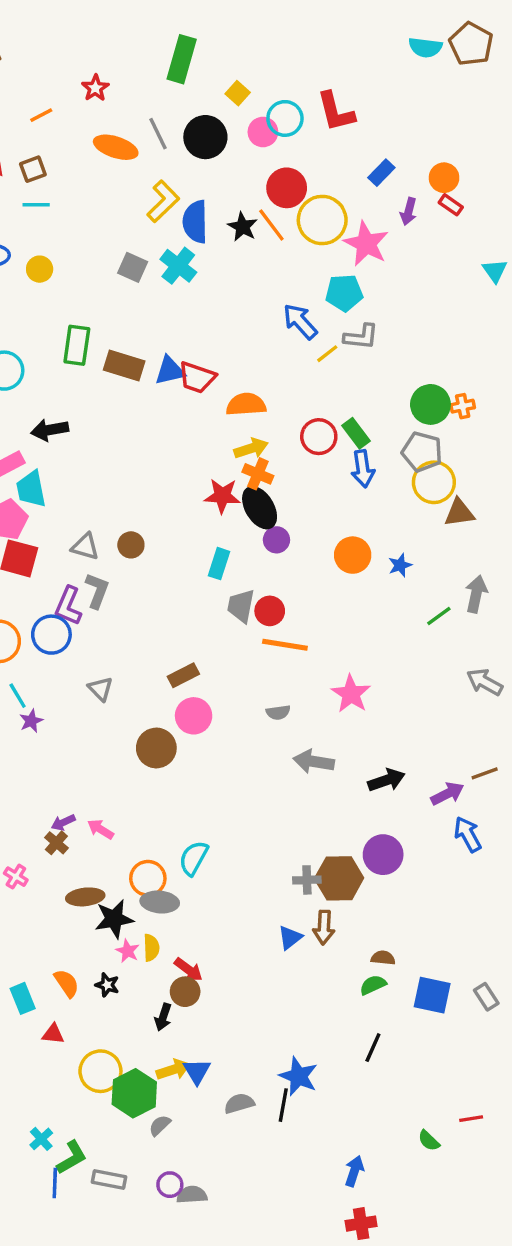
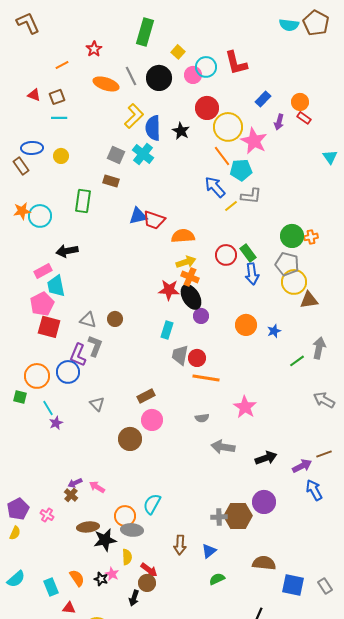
orange line: (271, 225) -> (222, 156), moved
brown rectangle: (124, 366) -> (111, 181), moved, size x0.7
brown arrow: (324, 927) -> (180, 545), moved
pink star: (128, 951) -> (112, 574), moved
brown semicircle: (383, 958) -> (264, 563), size x1.6
green semicircle: (373, 985) -> (217, 579), moved

